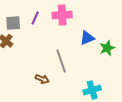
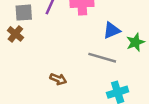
gray line: (61, 61) -> (102, 58), moved, turned -55

